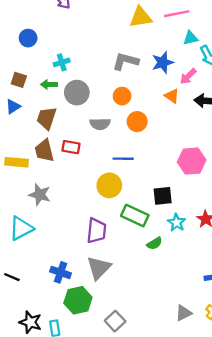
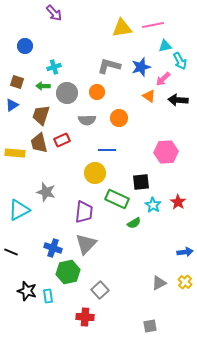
orange circle: (122, 96) -> (97, 92), moved
red rectangle: (71, 147) -> (62, 140), turned -35
gray star: (40, 195) -> (46, 192), moved

